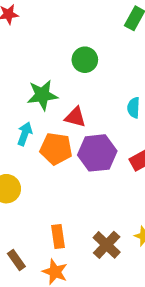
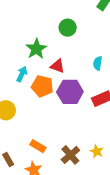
green star: (42, 95) -> (36, 49), turned -30
orange rectangle: (58, 237) -> (38, 146), turned -56

